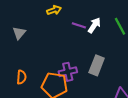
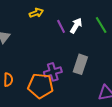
purple line: (79, 25) -> (61, 26), turned 48

